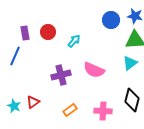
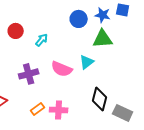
cyan triangle: (130, 63) -> (87, 62), moved
pink cross: (103, 111) -> (59, 110), moved

